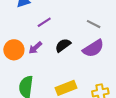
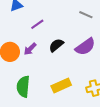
gray line: (94, 24) -> (86, 15), moved

